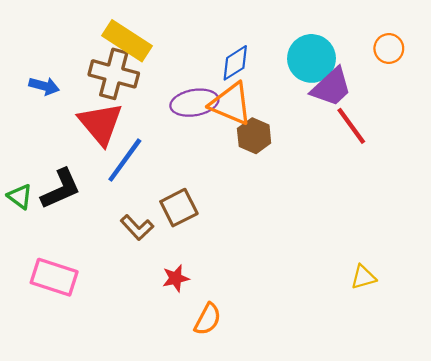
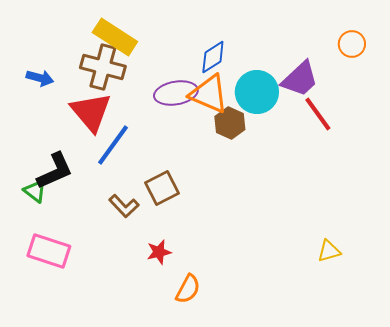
cyan circle: (312, 58) -> (257, 92), moved
green triangle: (20, 197) -> (35, 191), moved

